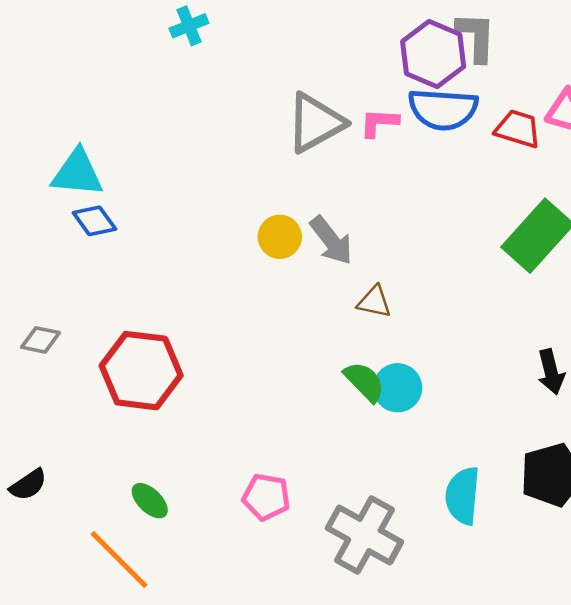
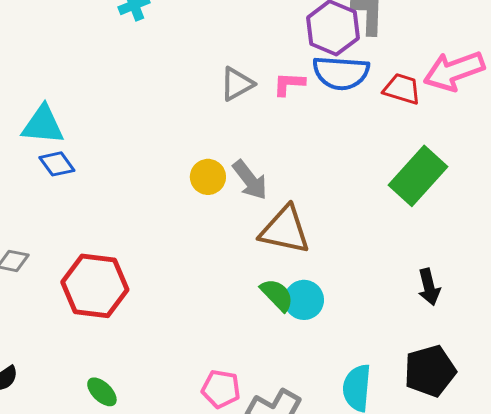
gray triangle: (315, 123) -> (237, 84), size x0.7
brown triangle: (374, 302) -> (285, 230), size x1.8
pink pentagon: (266, 497) -> (221, 389), moved

